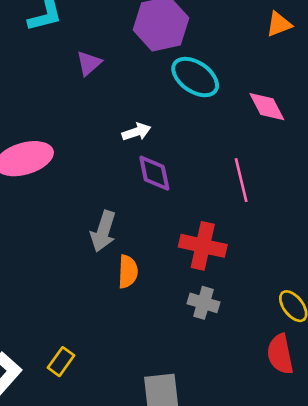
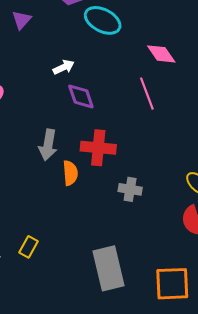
pink diamond: (267, 107) -> (161, 54), moved
red cross: (203, 246) -> (98, 148), moved

